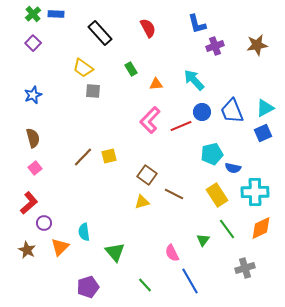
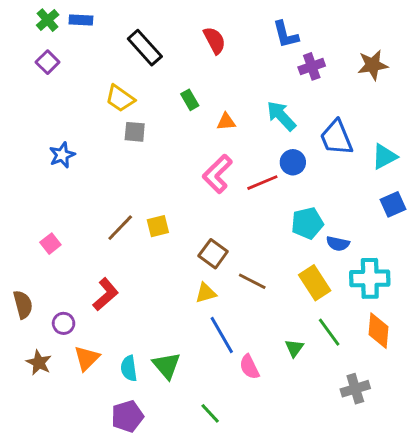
blue star: (33, 95) -> (62, 155), moved
blue trapezoid: (232, 111) -> (336, 138), moved
blue square: (263, 133) -> (393, 204), moved
brown semicircle: (33, 138) -> (23, 305), moved
red L-shape: (29, 203) -> (106, 294), moved
orange diamond: (261, 228) -> (378, 331), turned -60
cyan semicircle: (84, 232) -> (129, 368), moved
blue line: (190, 281) -> (222, 335), moved

